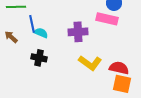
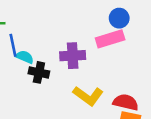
pink rectangle: (107, 19) -> (110, 39), turned -30
black cross: (39, 58) -> (39, 72), moved

